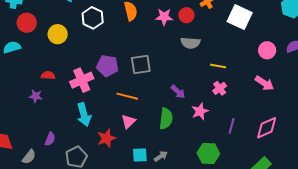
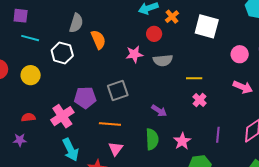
pink star: (164, 17) -> (134, 54), moved
pink star: (200, 111) -> (182, 141), moved

